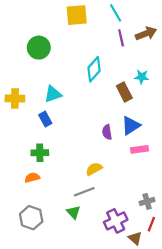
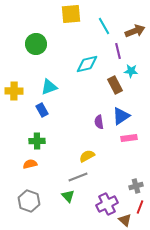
cyan line: (116, 13) -> (104, 26), moved
purple line: (121, 38) -> (118, 51), moved
cyan diamond: (94, 69) -> (87, 64), turned 35

